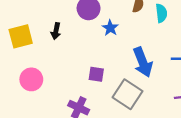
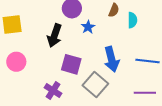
black arrow: (56, 31) -> (55, 36), moved, size x1.6
purple square: (96, 74) -> (71, 64), size x1.5

